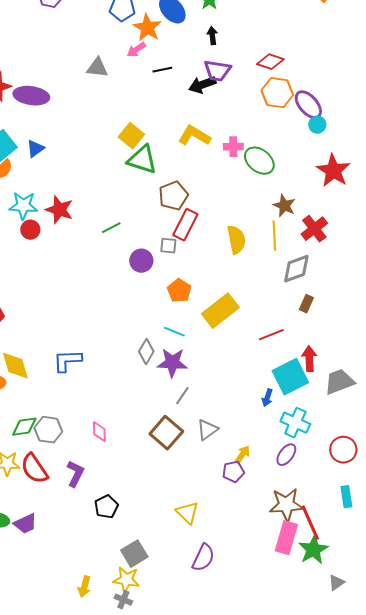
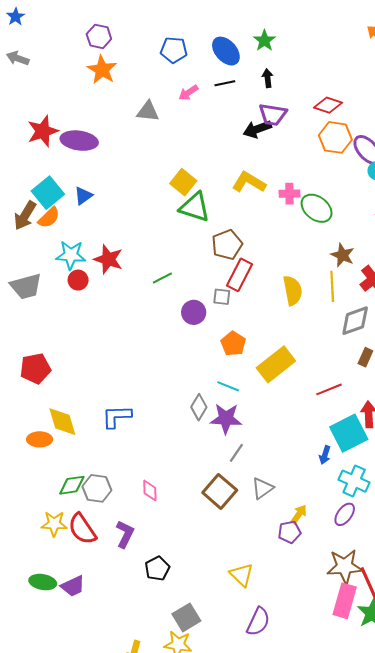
orange star: (147, 28) -> (102, 70), moved
black line: (162, 70) -> (225, 83), moved

